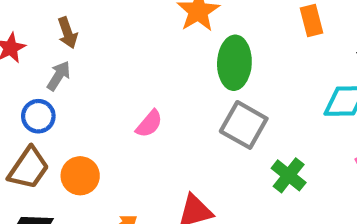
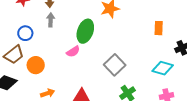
green ellipse: (234, 63) -> (85, 31), moved
gray arrow: (59, 76) -> (51, 20), moved, turned -48

